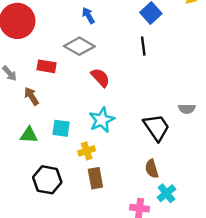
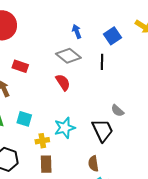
blue arrow: (88, 15) -> (77, 31), moved
gray diamond: (79, 46) -> (68, 56), moved
gray semicircle: (187, 109) -> (117, 111), moved, turned 32
cyan star: (102, 120) -> (65, 128), moved

